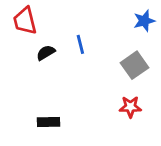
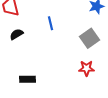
black semicircle: (46, 53) -> (16, 34), moved

